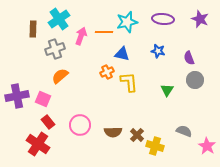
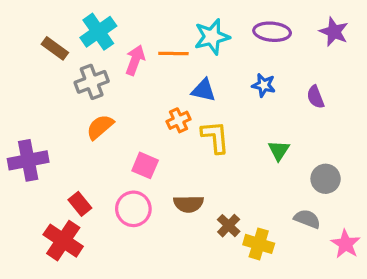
brown rectangle: (33, 29) -> (55, 48), turned -56
gray circle: (195, 80) -> (326, 179), moved
pink square: (43, 99) -> (145, 165), moved
brown semicircle: (113, 132) -> (189, 204), moved

